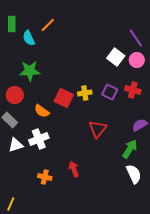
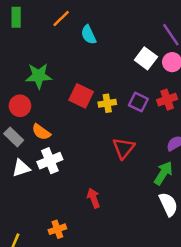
cyan semicircle: (29, 38) -> (89, 35), moved
red cross: (133, 90) -> (167, 100), turned -35
red square: (64, 98) -> (81, 96), moved
orange semicircle: (42, 111) -> (41, 132), moved
orange cross: (45, 177) -> (57, 229), moved, turned -32

